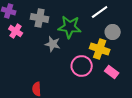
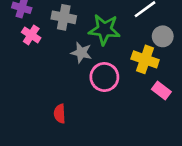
pink circle: (82, 66) -> (104, 77), moved

